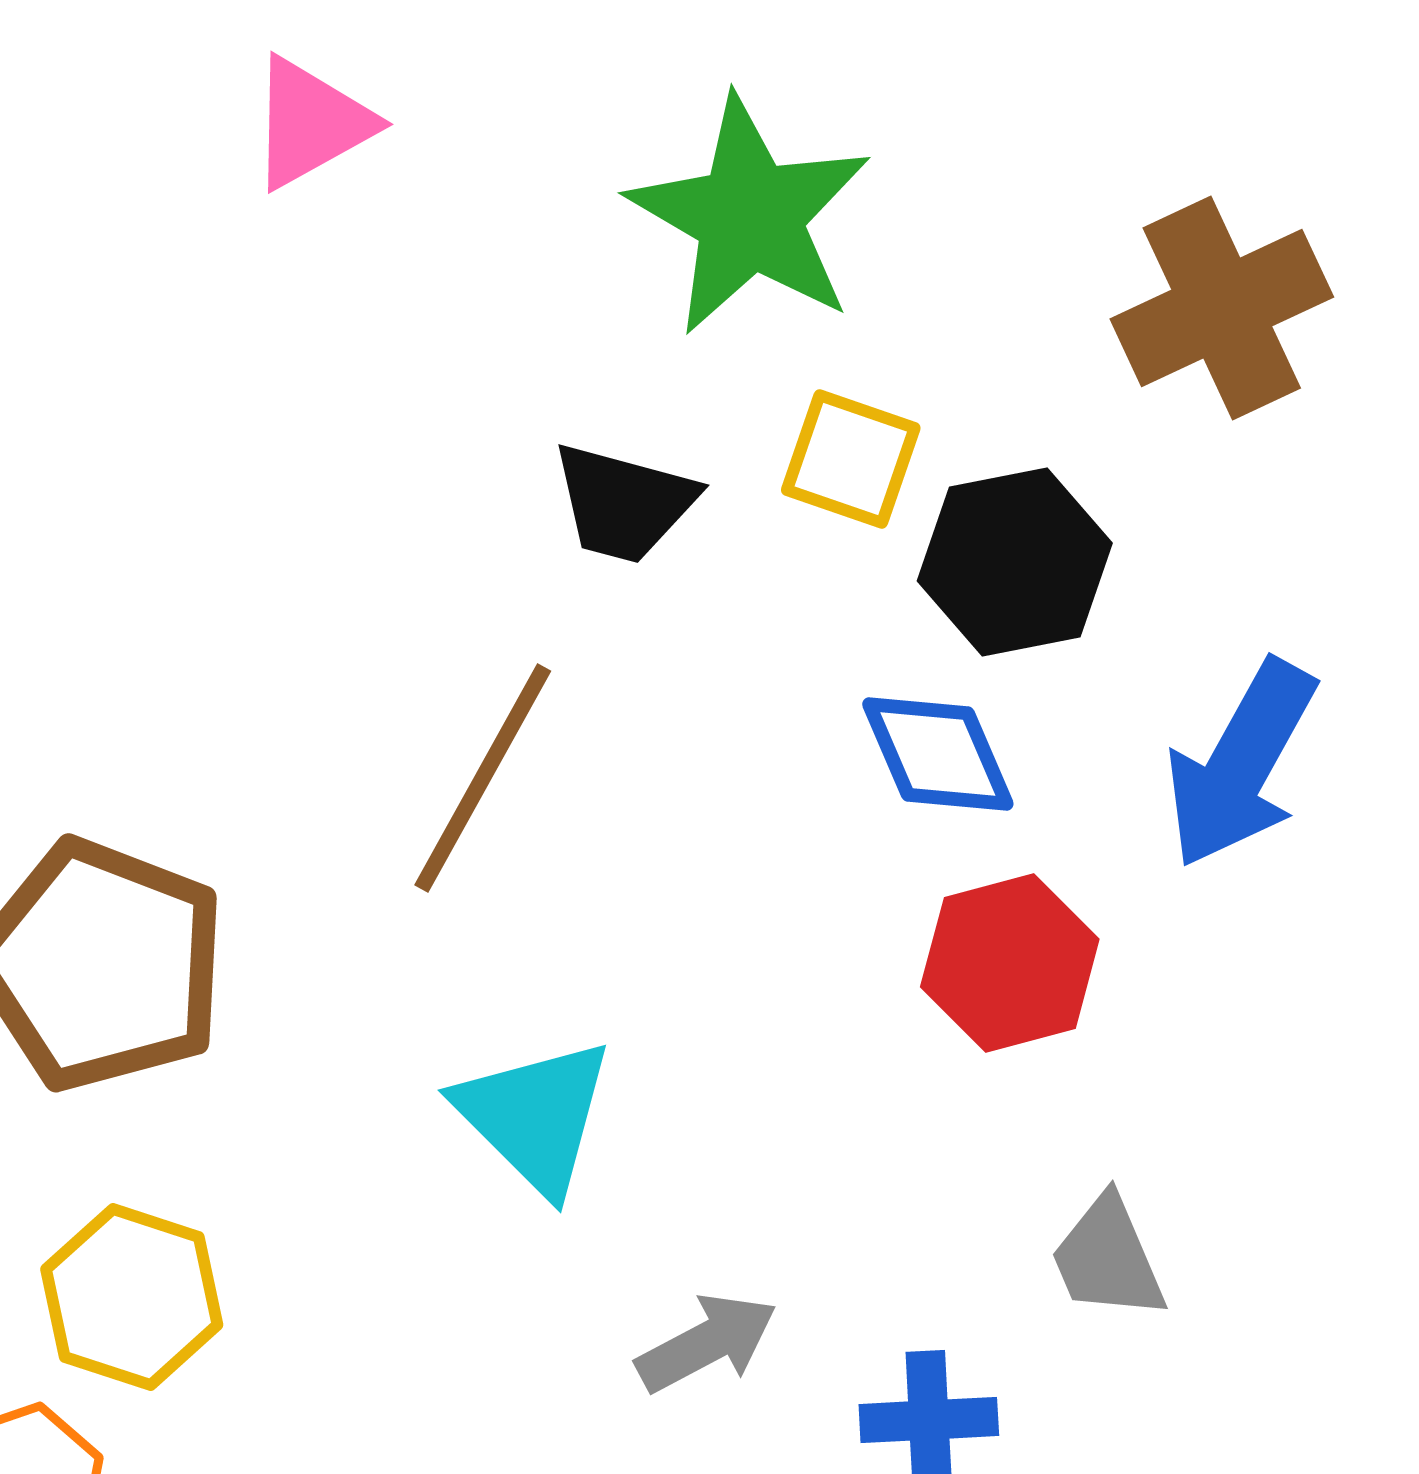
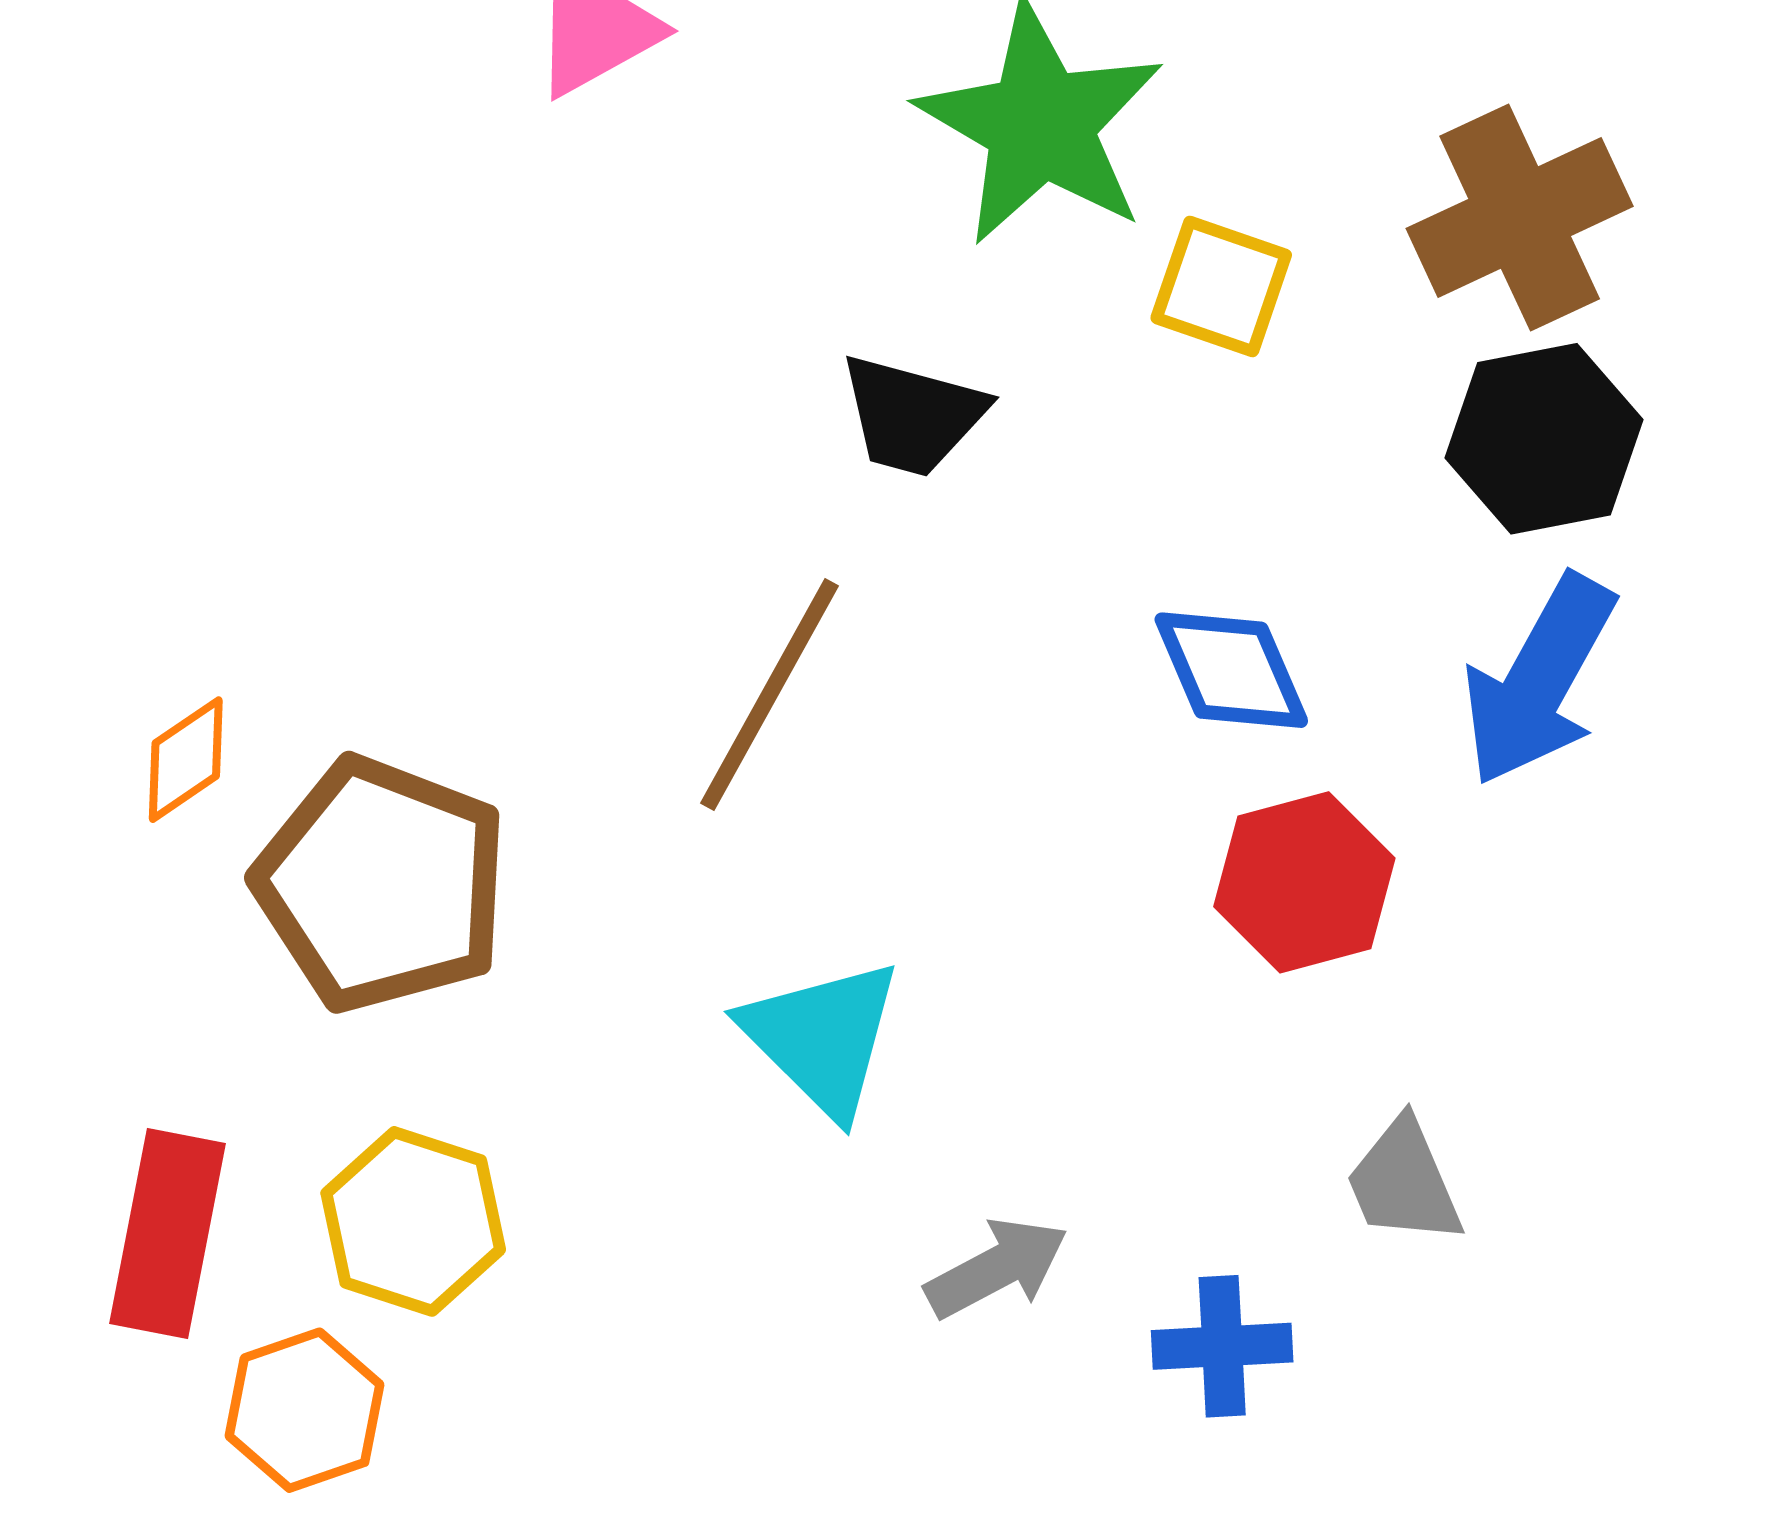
yellow square: (851, 459) -> (1221, 286), moved
black hexagon: (1015, 562) -> (1544, 439), moved

